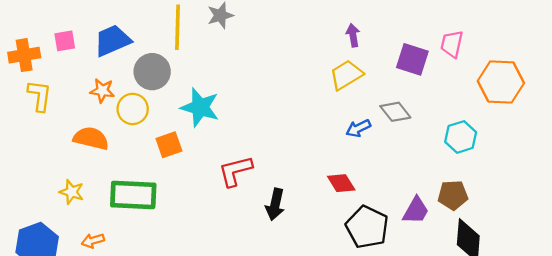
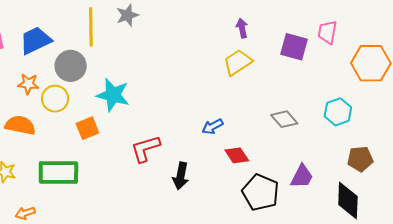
gray diamond: (395, 112) -> (284, 119), moved
blue arrow: (358, 128) -> (212, 126), moved
brown pentagon: (453, 195) -> (360, 159), moved

